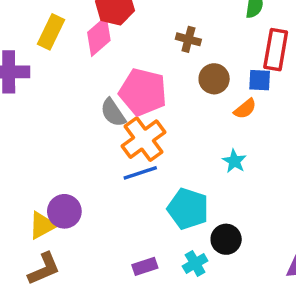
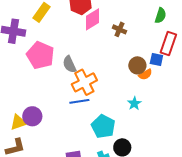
pink diamond: (99, 36) -> (92, 19), moved
brown circle: (214, 79) -> (137, 65), moved
pink pentagon: (143, 92) -> (40, 55), moved

